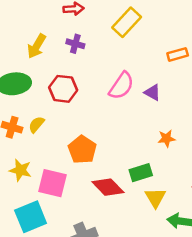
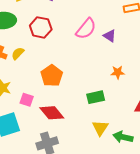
pink square: (53, 183) -> (27, 100), size x0.6
red diamond: (108, 187) -> (52, 113), moved
yellow triangle: (155, 198) -> (100, 128), moved

